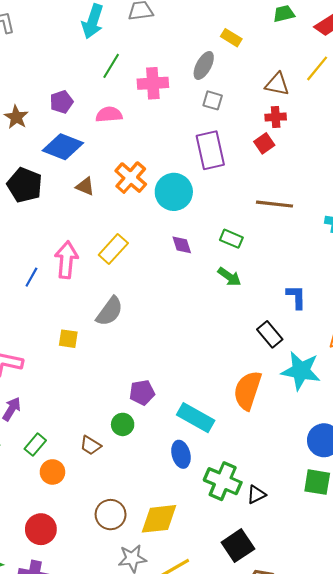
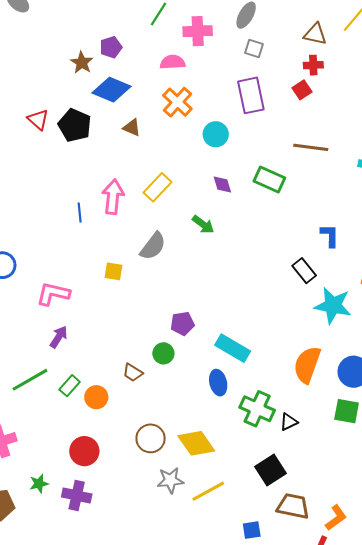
pink semicircle: (109, 115) -> (172, 62), moved
brown star: (16, 117) -> (82, 63), moved
orange cross: (131, 178) -> (177, 102), moved
cyan circle: (174, 192) -> (216, 134), size x0.7
green rectangle: (231, 239) -> (269, 179), size x1.4
blue line: (31, 277) -> (80, 213), turned -36
green arrow: (229, 277) -> (203, 224), moved
orange semicircle: (248, 390) -> (307, 365), moved
green rectangle: (35, 445) -> (70, 386), moved
yellow diamond: (159, 519) -> (196, 443), turned 60

